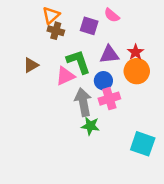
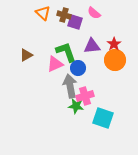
orange triangle: (51, 15) -> (43, 13), turned -35
brown cross: (56, 31) -> (64, 15), moved
blue circle: (103, 81) -> (78, 68), moved
pink cross: (109, 99) -> (85, 96), moved
cyan square: (143, 144) -> (103, 118), moved

